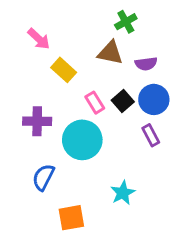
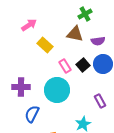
pink arrow: (39, 39) -> (29, 25), turned -77
purple cross: (37, 121) -> (21, 87), moved
purple rectangle: (151, 135) -> (100, 101), moved

